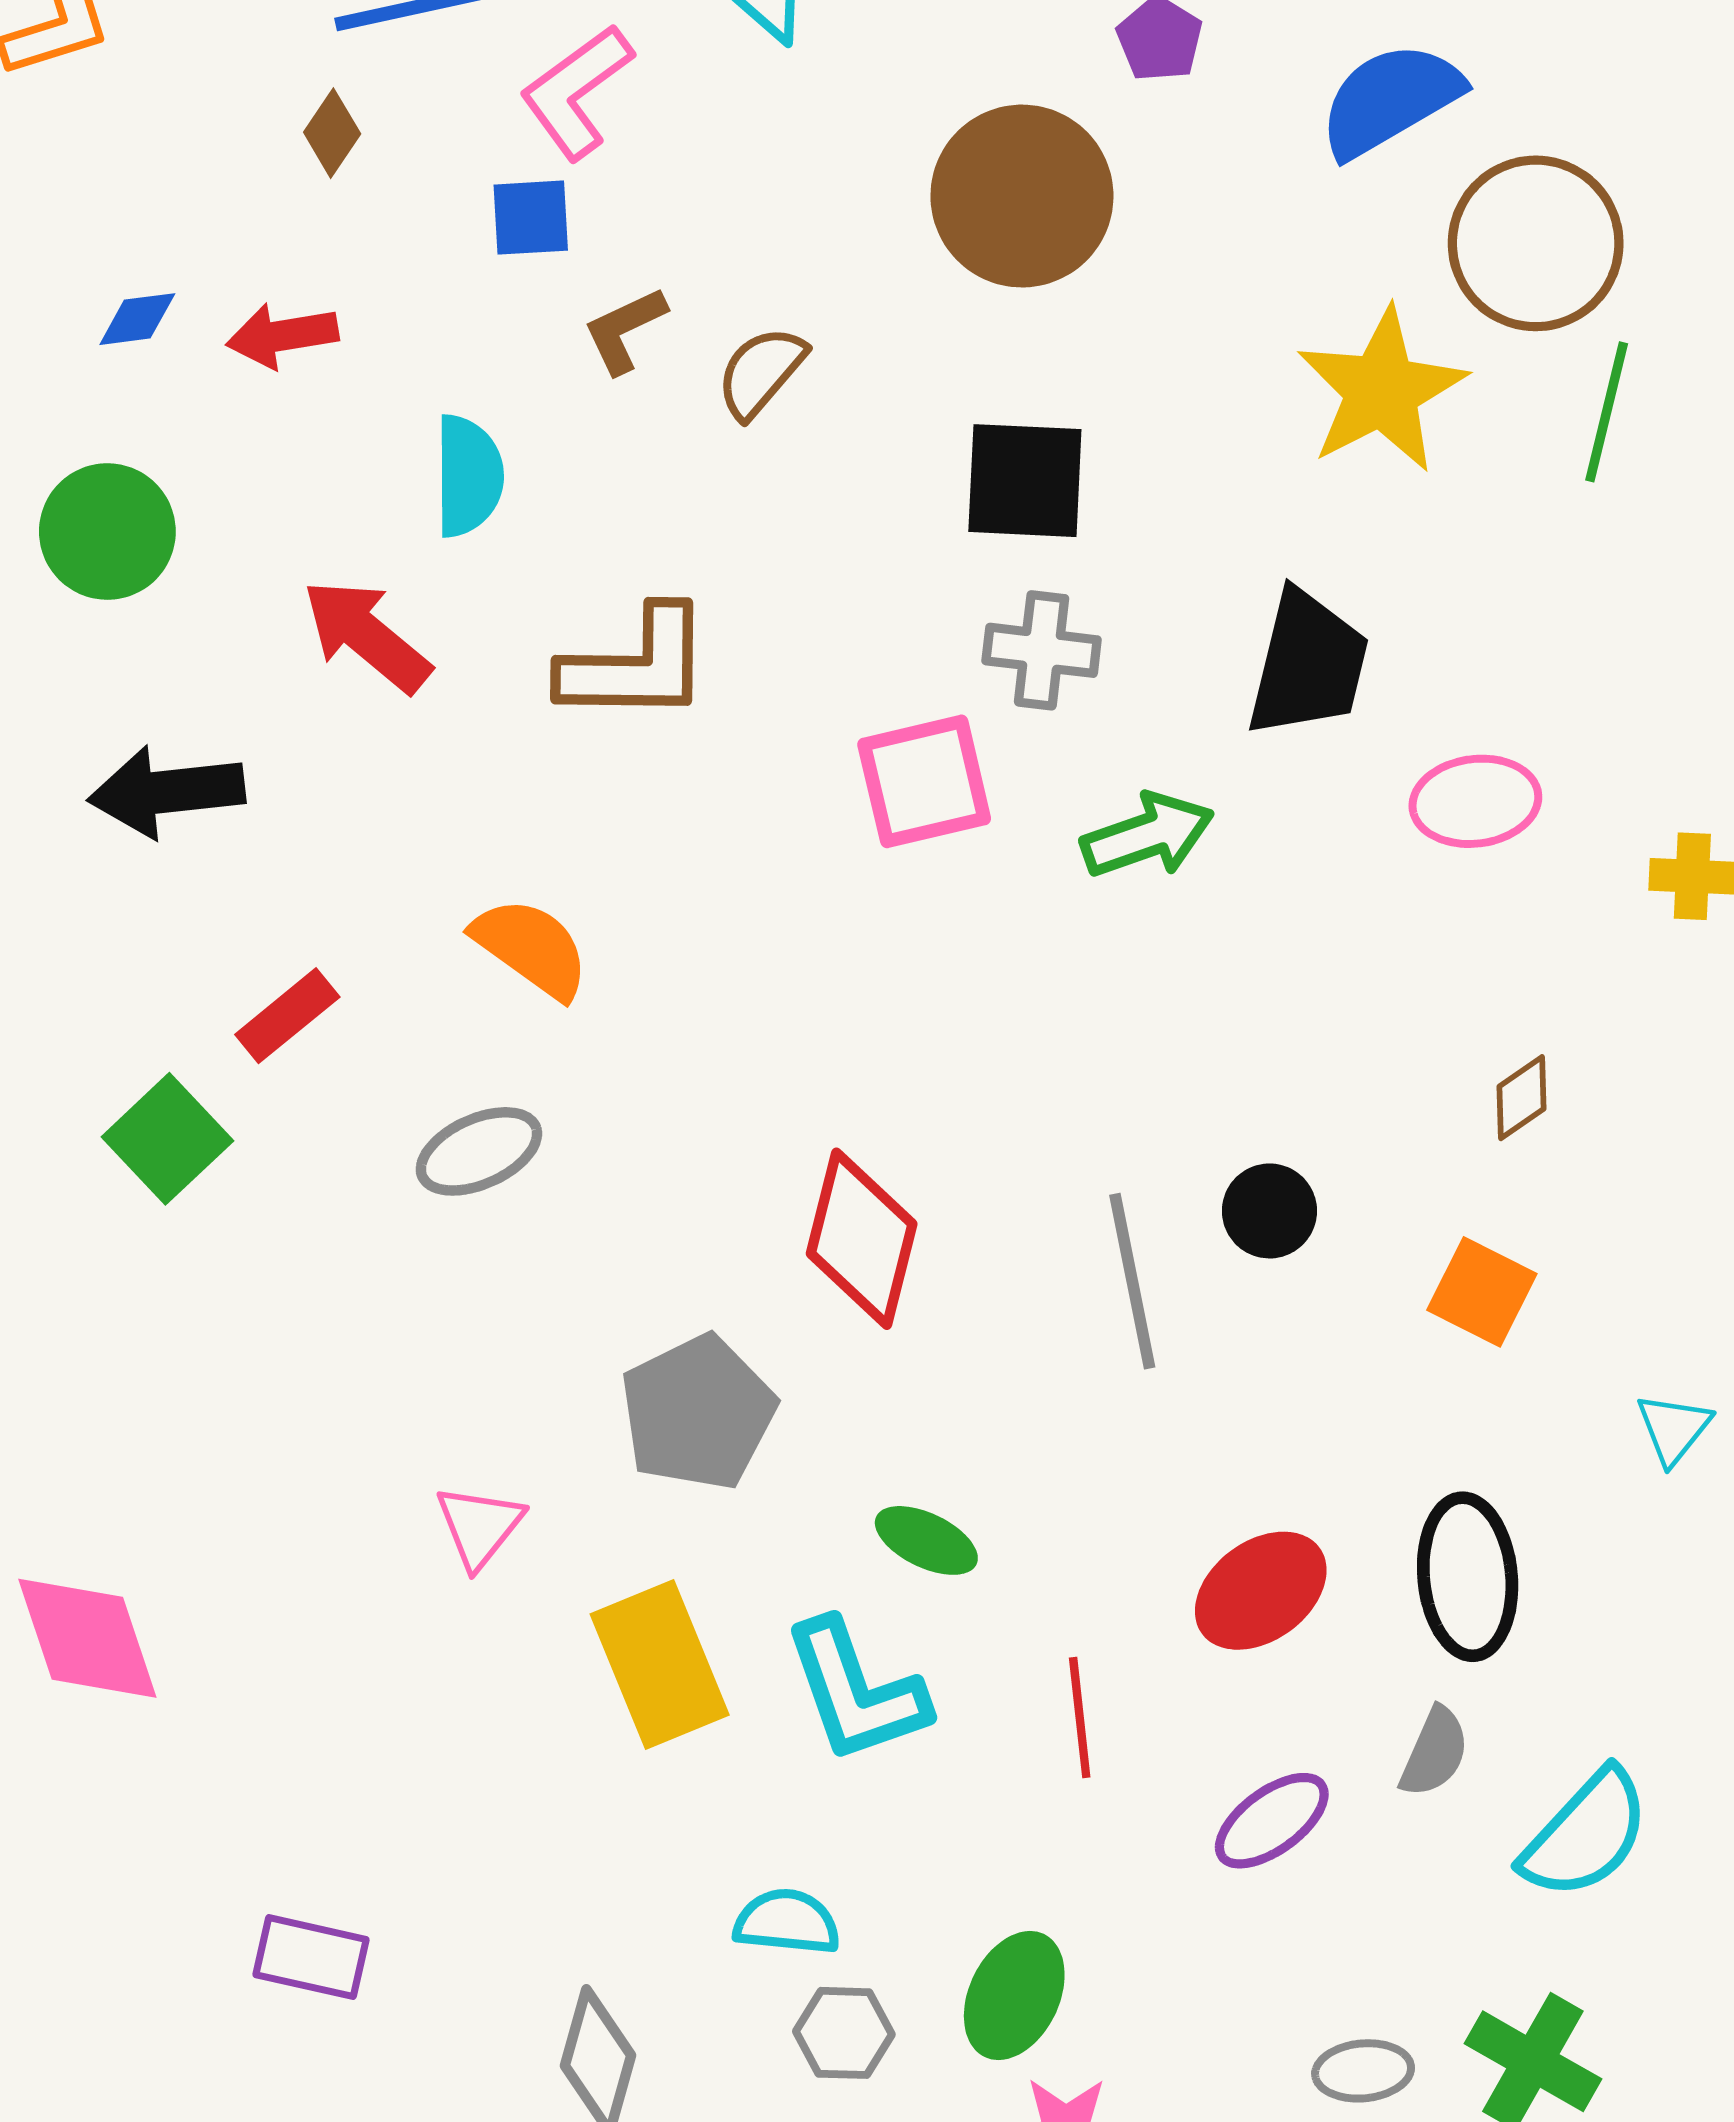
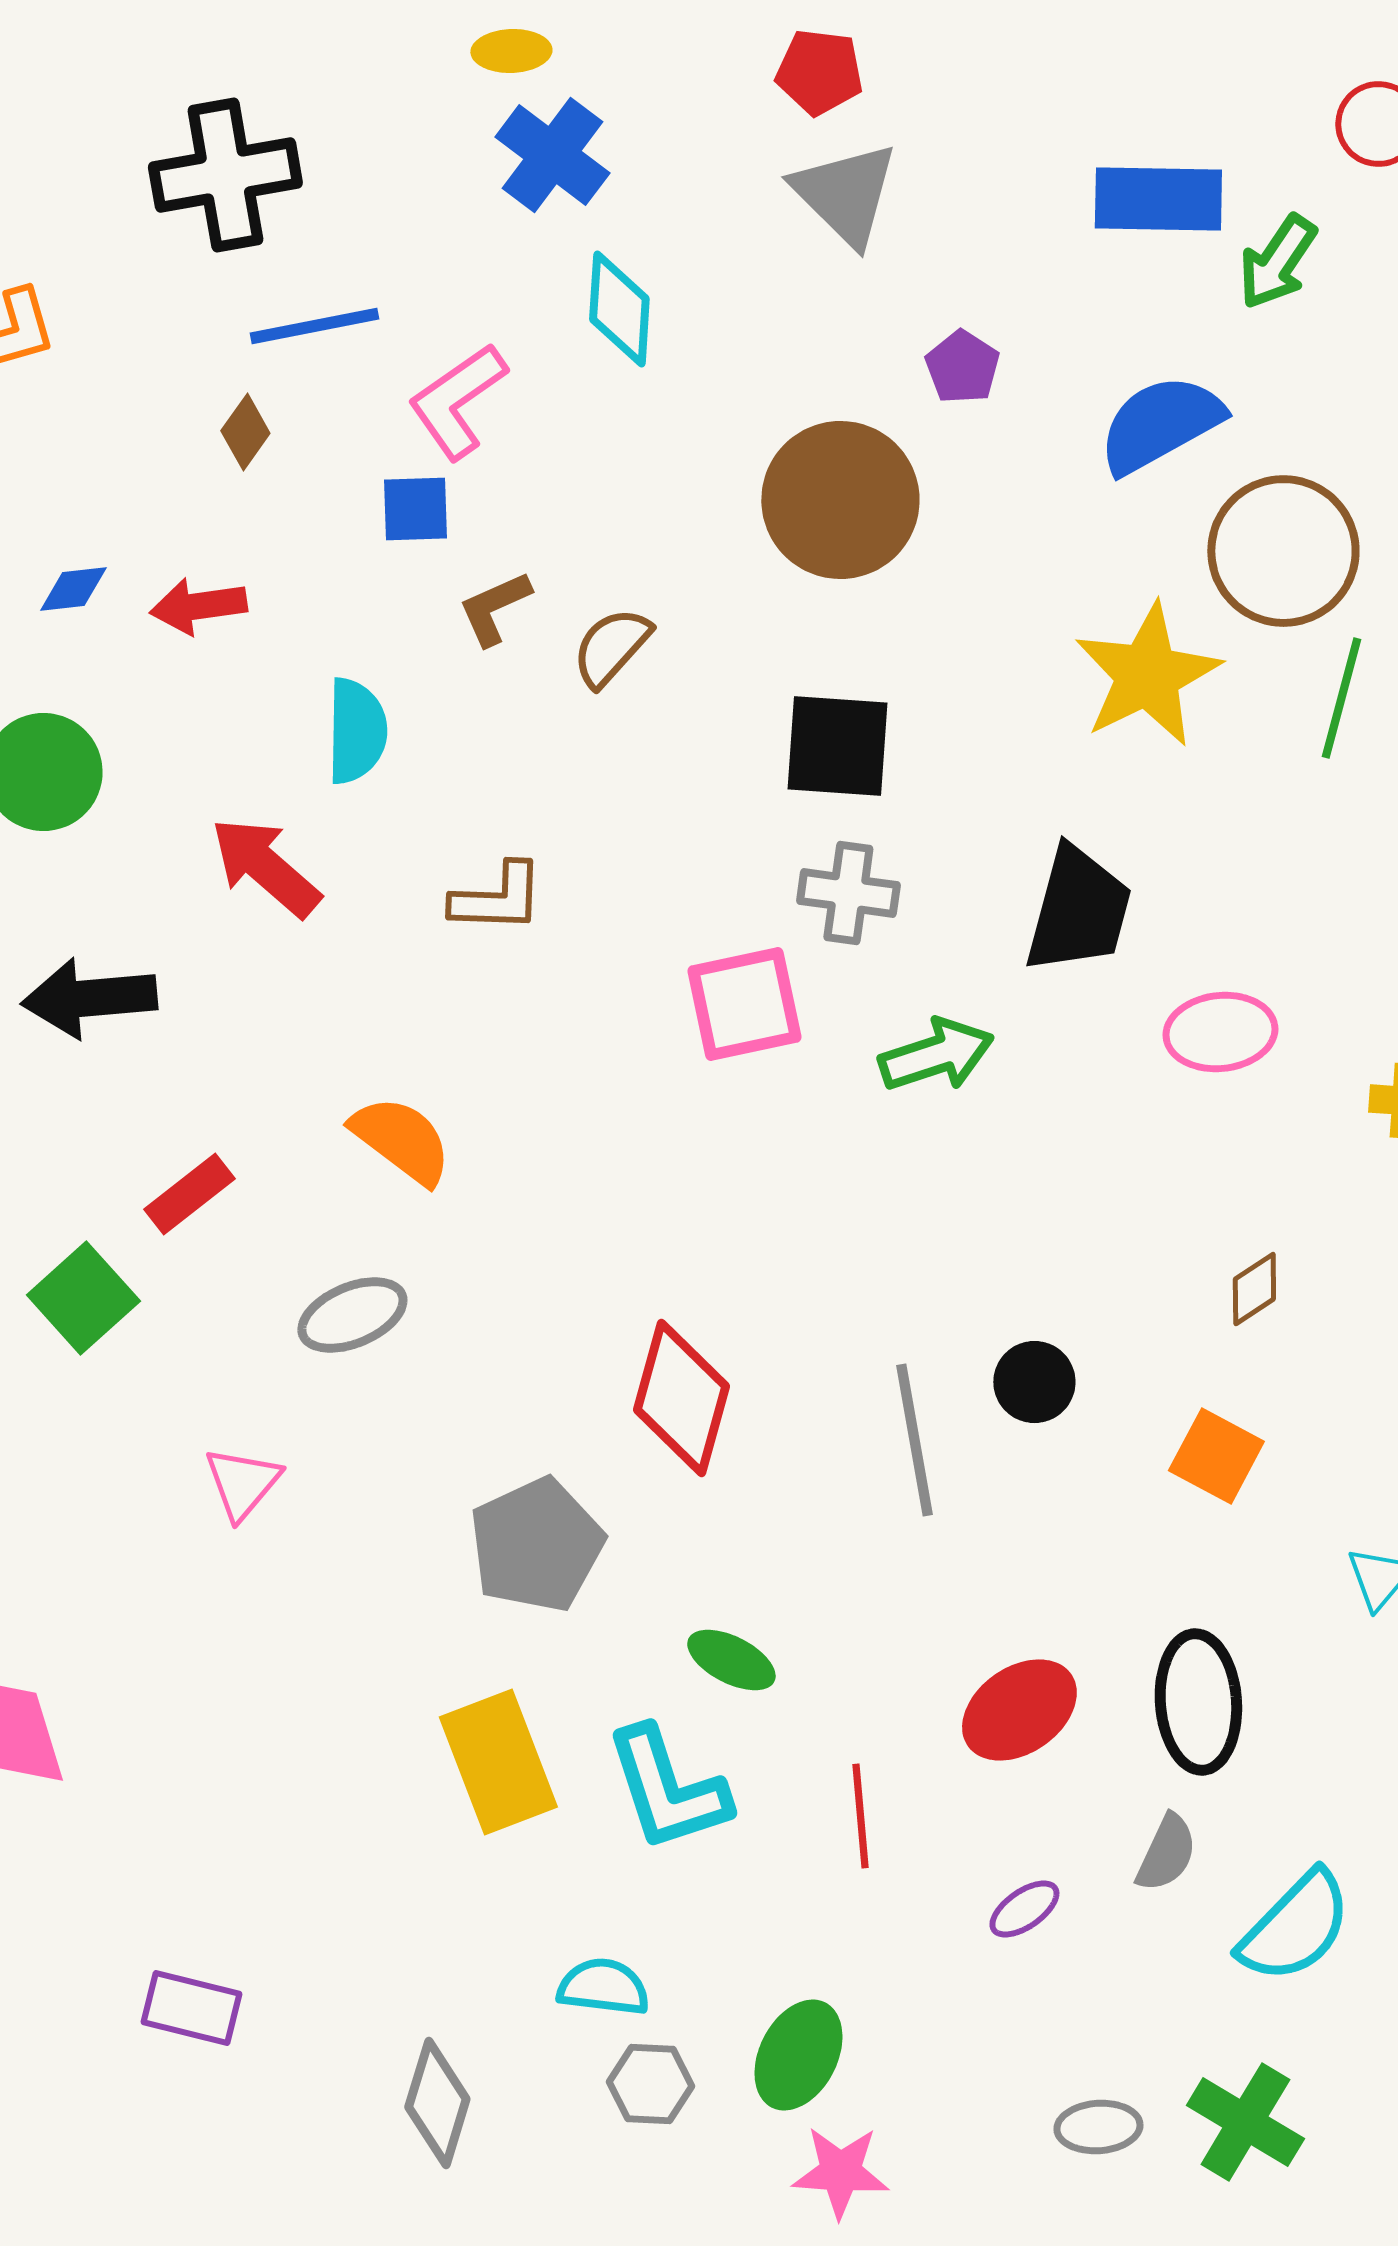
brown L-shape: (636, 665) -> (497, 898), size x0.7
pink triangle: (479, 1526) -> (242, 1483), moved
purple ellipse: (1272, 1821) -> (1024, 1909), size x0.7

